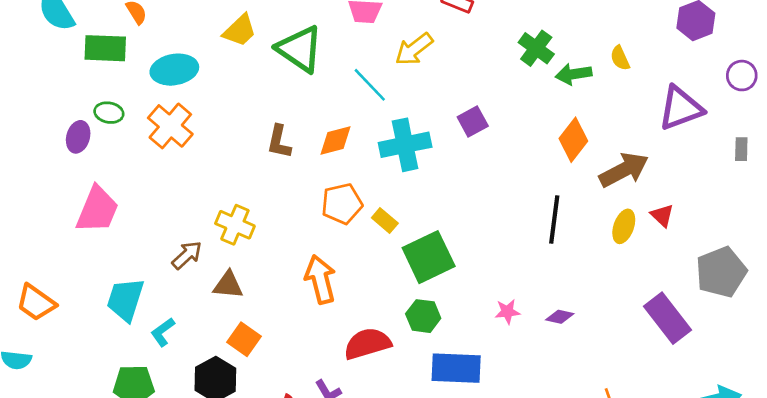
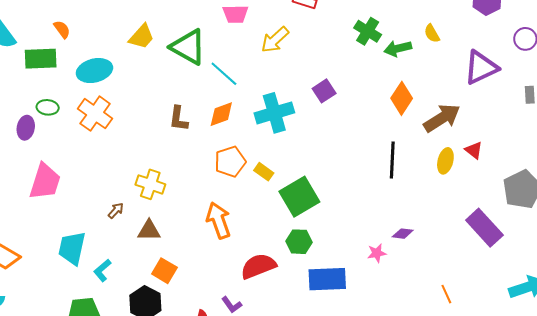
cyan line: (370, 85) -> (224, 74), moved
brown arrow: (187, 255) -> (116, 210), size x0.7
pink star: (507, 312) -> (377, 253), moved

